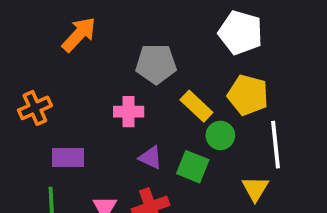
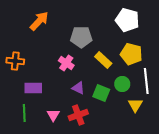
orange cross: (35, 108) -> (15, 61), turned 30
pink cross: (129, 112) -> (66, 63), turned 35
green circle: (220, 135) -> (122, 84), moved

